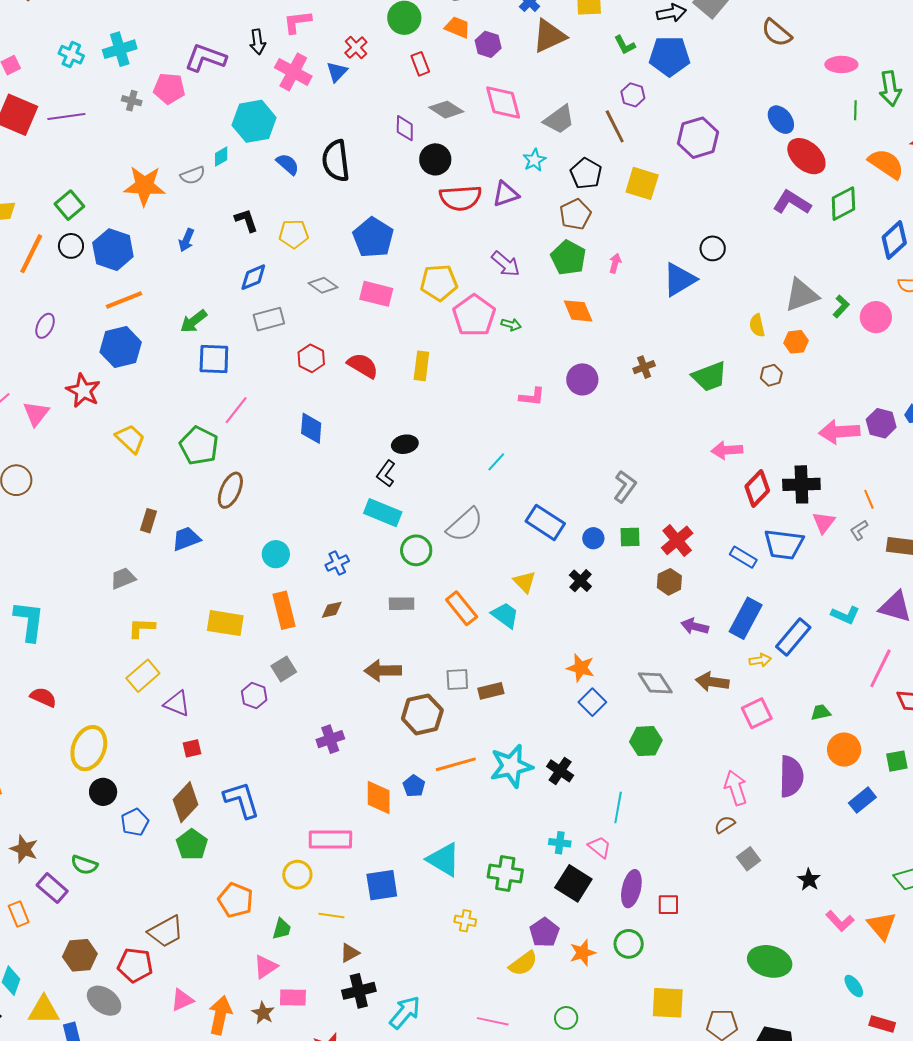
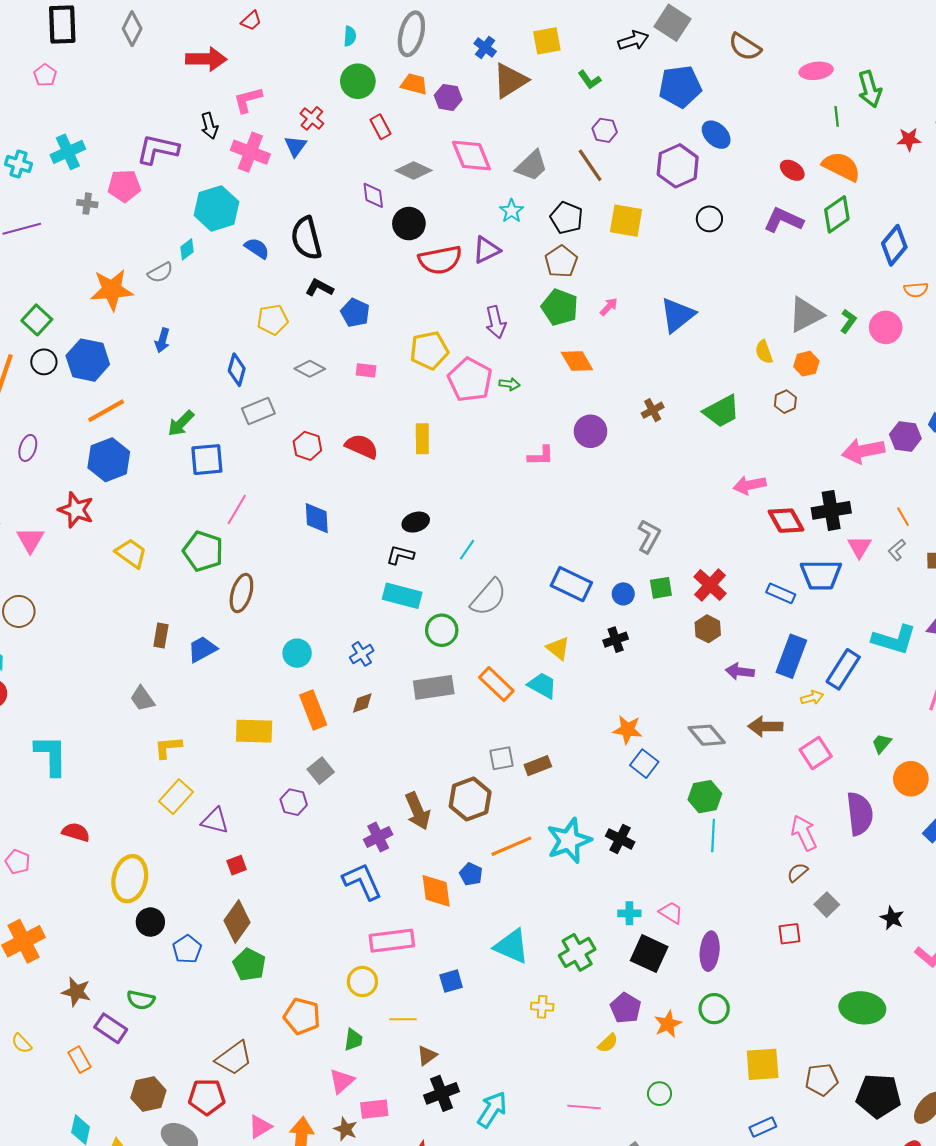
blue pentagon: (670, 56) -> (680, 87), moved
blue ellipse: (781, 120) -> (716, 135), moved
red ellipse: (806, 156) -> (792, 170), size x0.6
orange semicircle: (886, 164) -> (841, 167), moved
black L-shape: (246, 220) -> (319, 288), moved, turned -36
blue pentagon: (373, 238) -> (355, 313), size x0.7
black circle: (713, 248) -> (709, 219), moved
pink arrow: (615, 263) -> (609, 307), turned 36
purple arrow: (506, 264) -> (496, 322), turned 44
blue diamond: (253, 277) -> (237, 370), turned -44
pink rectangle: (376, 294) -> (366, 370), size x0.6
cyan line: (496, 462) -> (467, 550), moved
black L-shape: (386, 474) -> (400, 555), turned 76
red diamond: (757, 489) -> (786, 521), turned -66
gray trapezoid: (123, 578) -> (142, 699), turned -96
black cross: (580, 581) -> (616, 640), turned 35
gray rectangle: (402, 604) -> (434, 687), size x1.5
cyan L-shape: (845, 615) -> (894, 640), size x1.5
brown arrow: (383, 671) -> (418, 811), moved, turned -105
green trapezoid: (821, 712) -> (882, 743), turned -30
blue L-shape: (242, 800) -> (362, 881), moved
cyan line: (618, 808) -> (713, 835), moved
green cross: (505, 873) -> (577, 952), turned -32
blue square: (382, 885) -> (451, 981), size x0.7
red square: (668, 905) -> (789, 934), moved
yellow semicircle: (523, 963) -> (608, 1043), size x0.7

